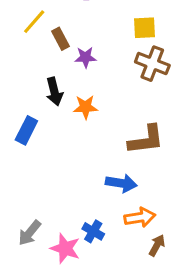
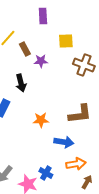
yellow square: (145, 28) -> (66, 41), moved
orange star: (85, 107) -> (41, 120), moved

